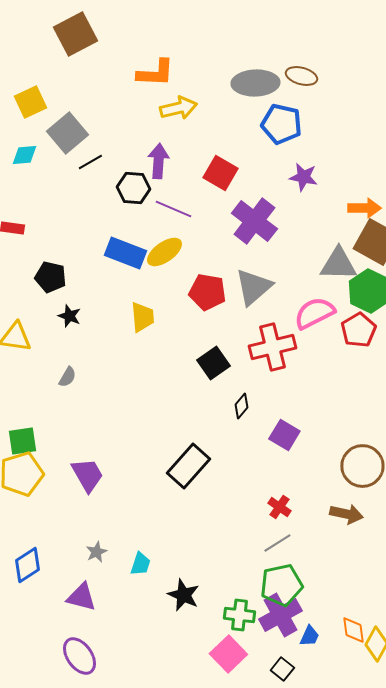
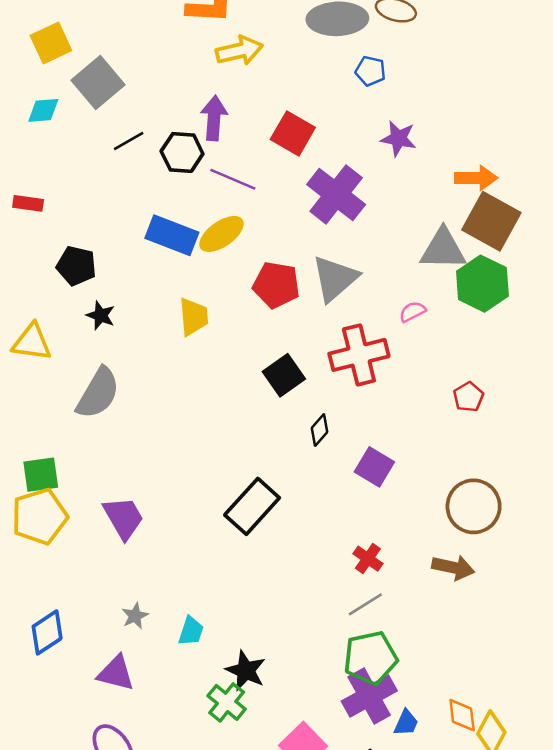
blue pentagon: (281, 124) -> (370, 71), size x0.6
black line: (90, 162) -> (129, 141), moved
pink semicircle: (314, 313) -> (412, 312), size x0.5
red pentagon: (358, 330) -> (468, 397), moved, size x0.7
gray semicircle: (67, 377) -> (98, 393), size x2.0
green cross: (239, 615) -> (227, 702), moved, turned 32

